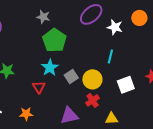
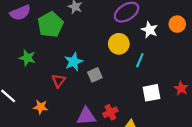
green pentagon: (54, 40) -> (50, 25), moved
yellow circle: (92, 79) -> (119, 44), moved
red cross: (93, 100) -> (110, 112), moved

